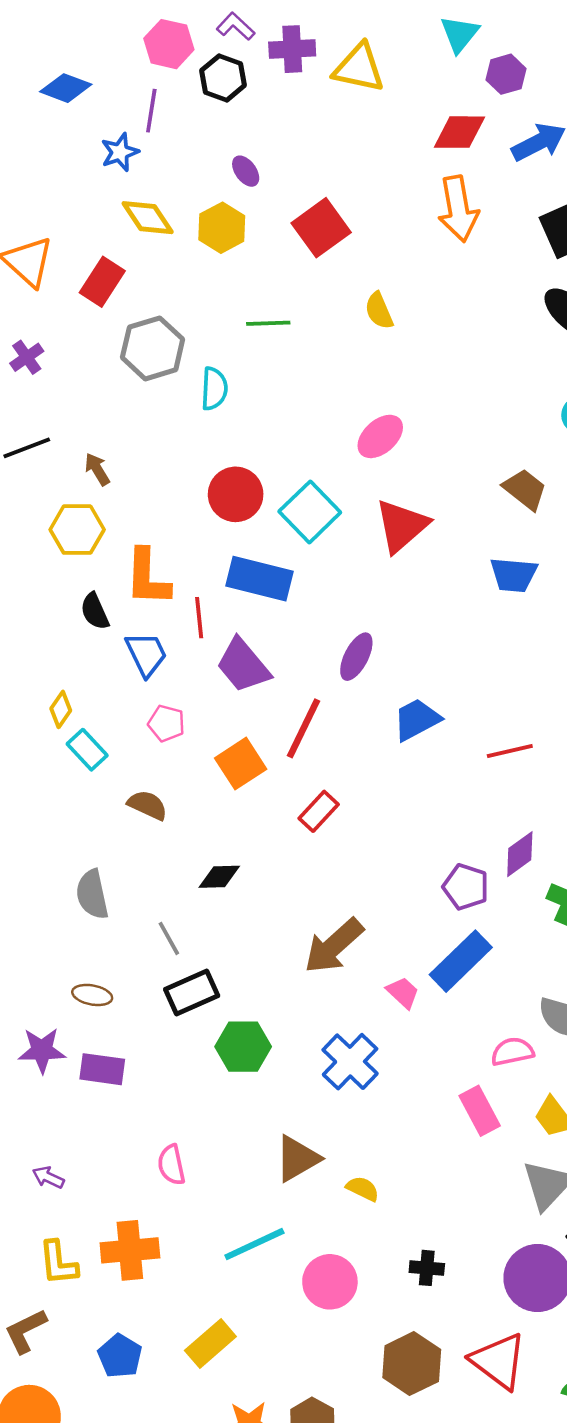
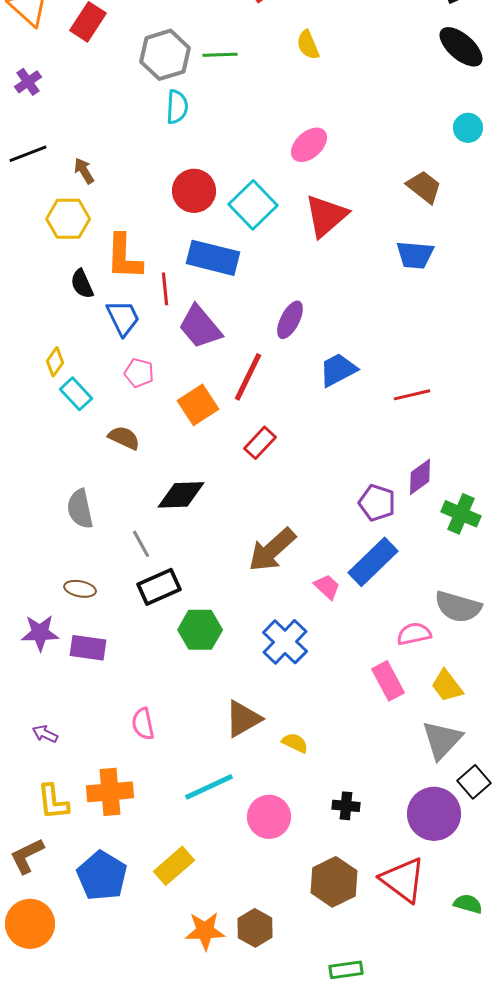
gray hexagon: (153, 348) -> (165, 55), moved
black diamond: (219, 877) -> (181, 495), size x1.4
blue pentagon: (120, 1356) -> (102, 876), size x1.4

